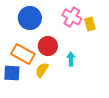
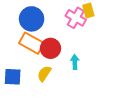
yellow rectangle: (90, 24) -> (88, 10), moved
orange rectangle: (23, 54) -> (32, 43), moved

